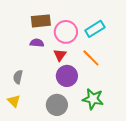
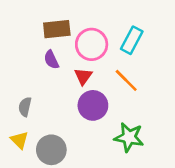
cyan rectangle: (95, 29) -> (132, 40), turned -30
purple semicircle: (37, 43) -> (51, 60), turned -120
gray circle: (57, 105) -> (51, 150), moved

